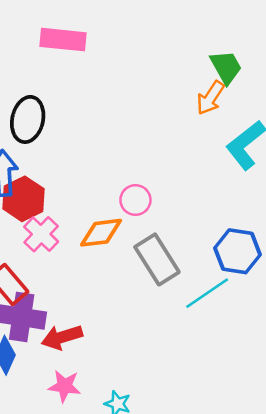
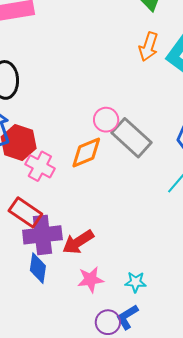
orange arrow: (210, 98) -> (148, 47), moved
gray rectangle: (157, 259) -> (131, 138), moved

